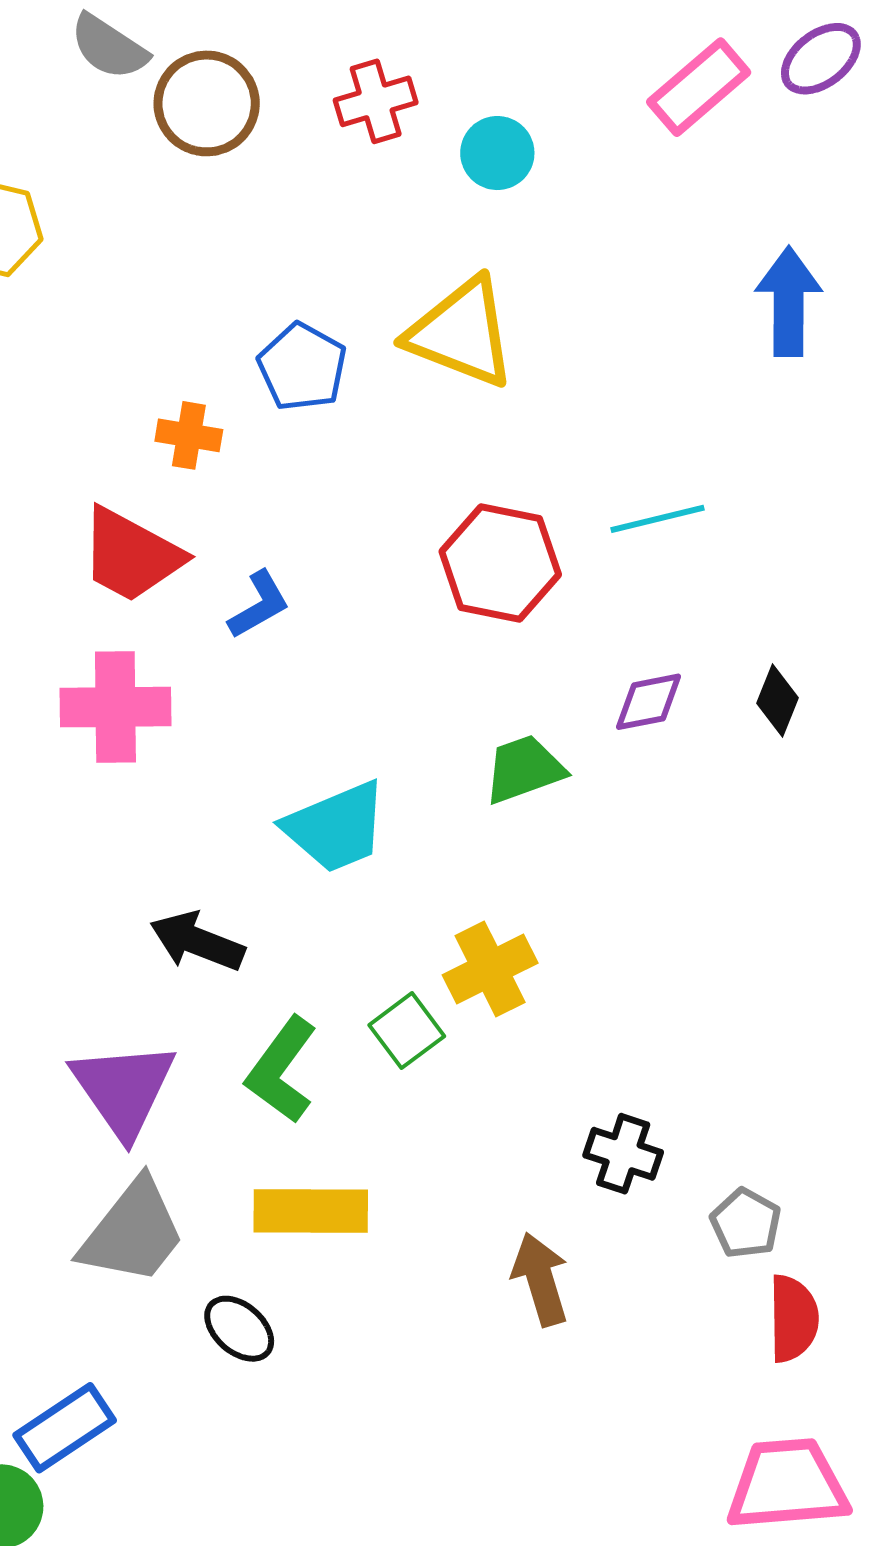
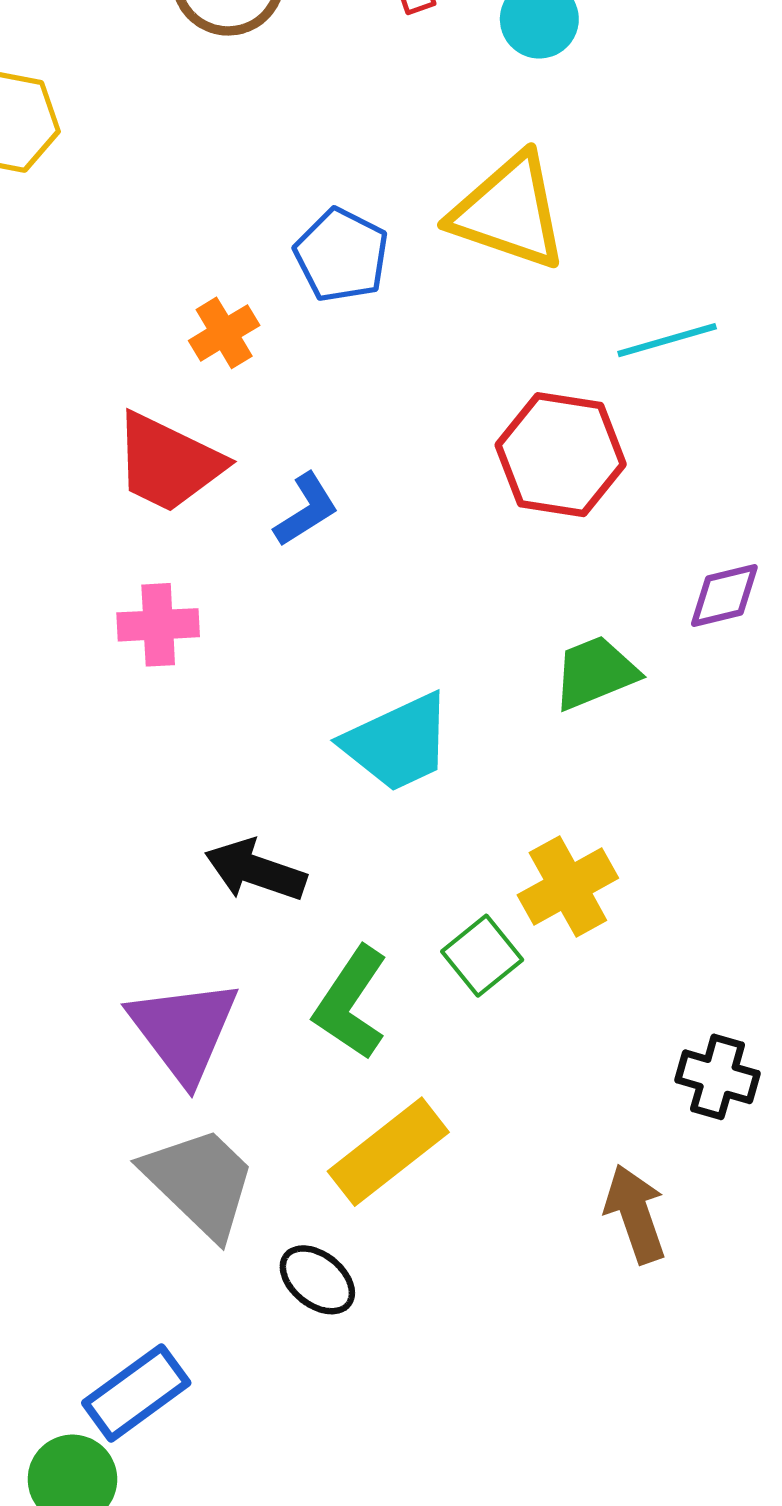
orange cross: (189, 435) -> (224, 333), turned -38
cyan line: (657, 519) -> (667, 340), moved
pink cross: (115, 707) -> (158, 625), size x0.7
yellow rectangle: (311, 1211) -> (388, 1152), turned -36
gray trapezoid: (133, 1232) -> (200, 1182), turned -82

